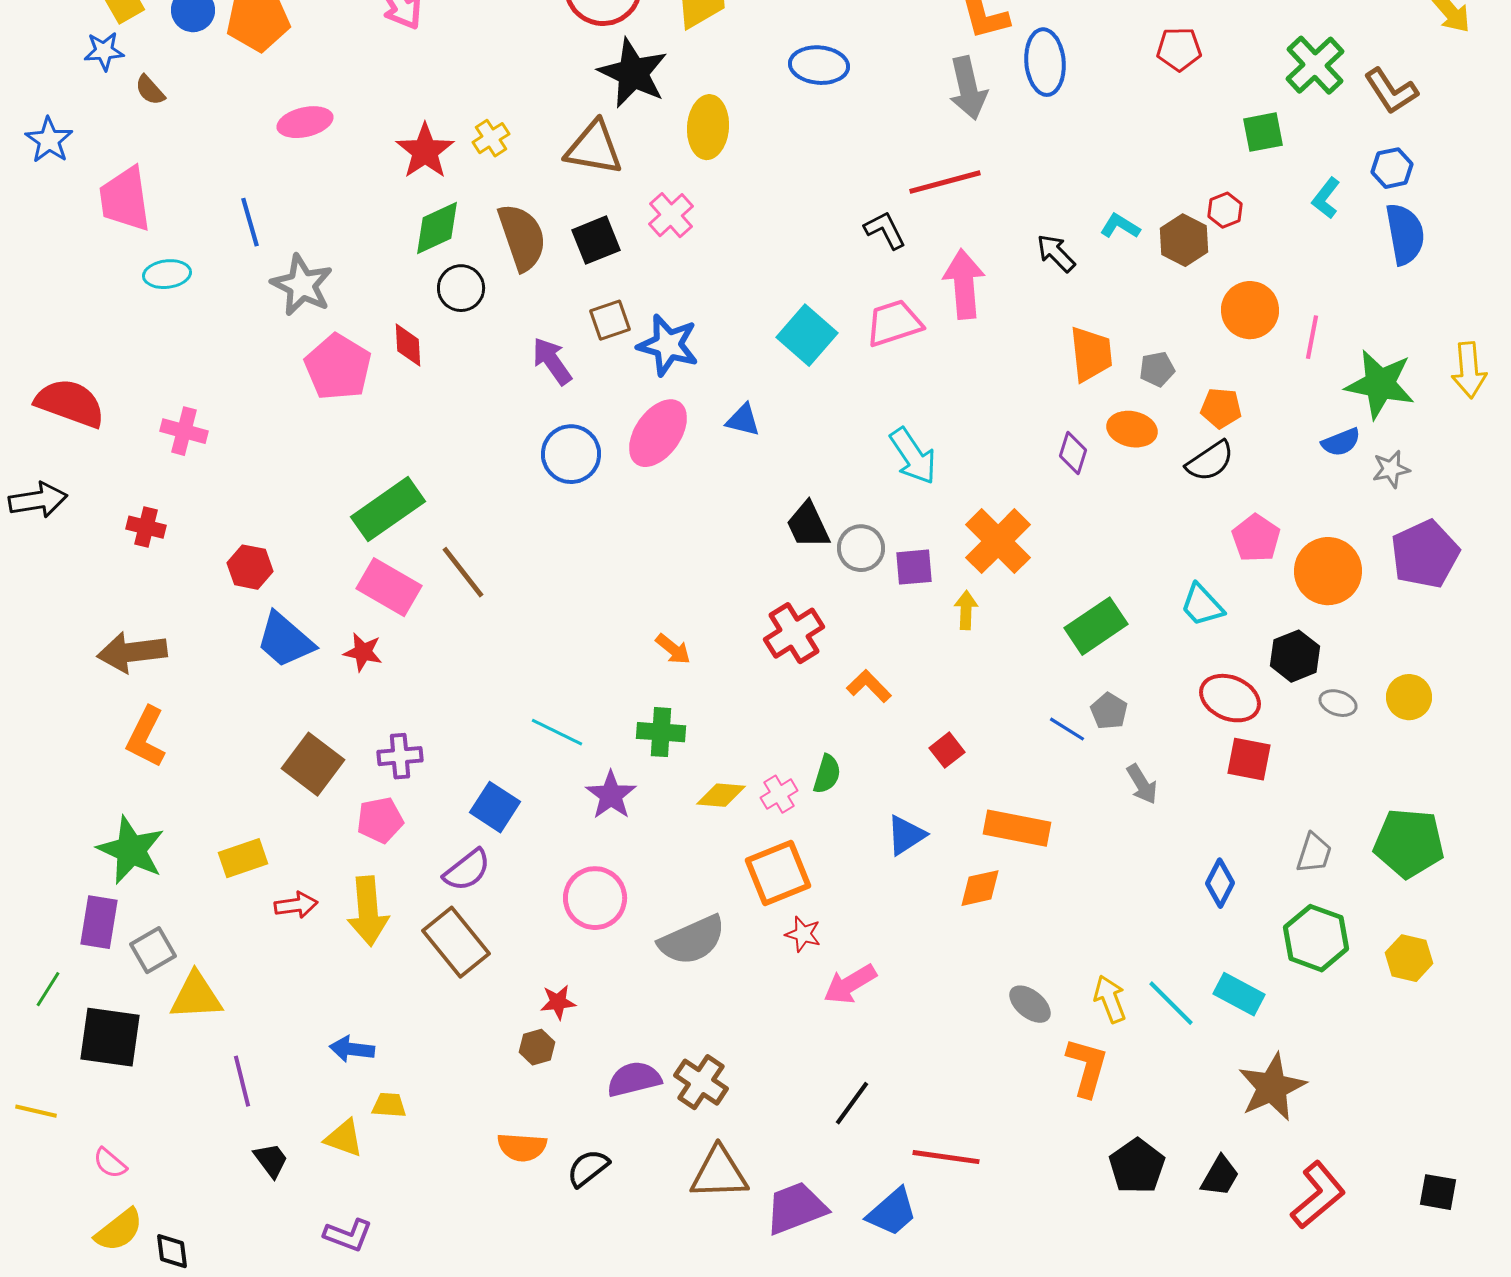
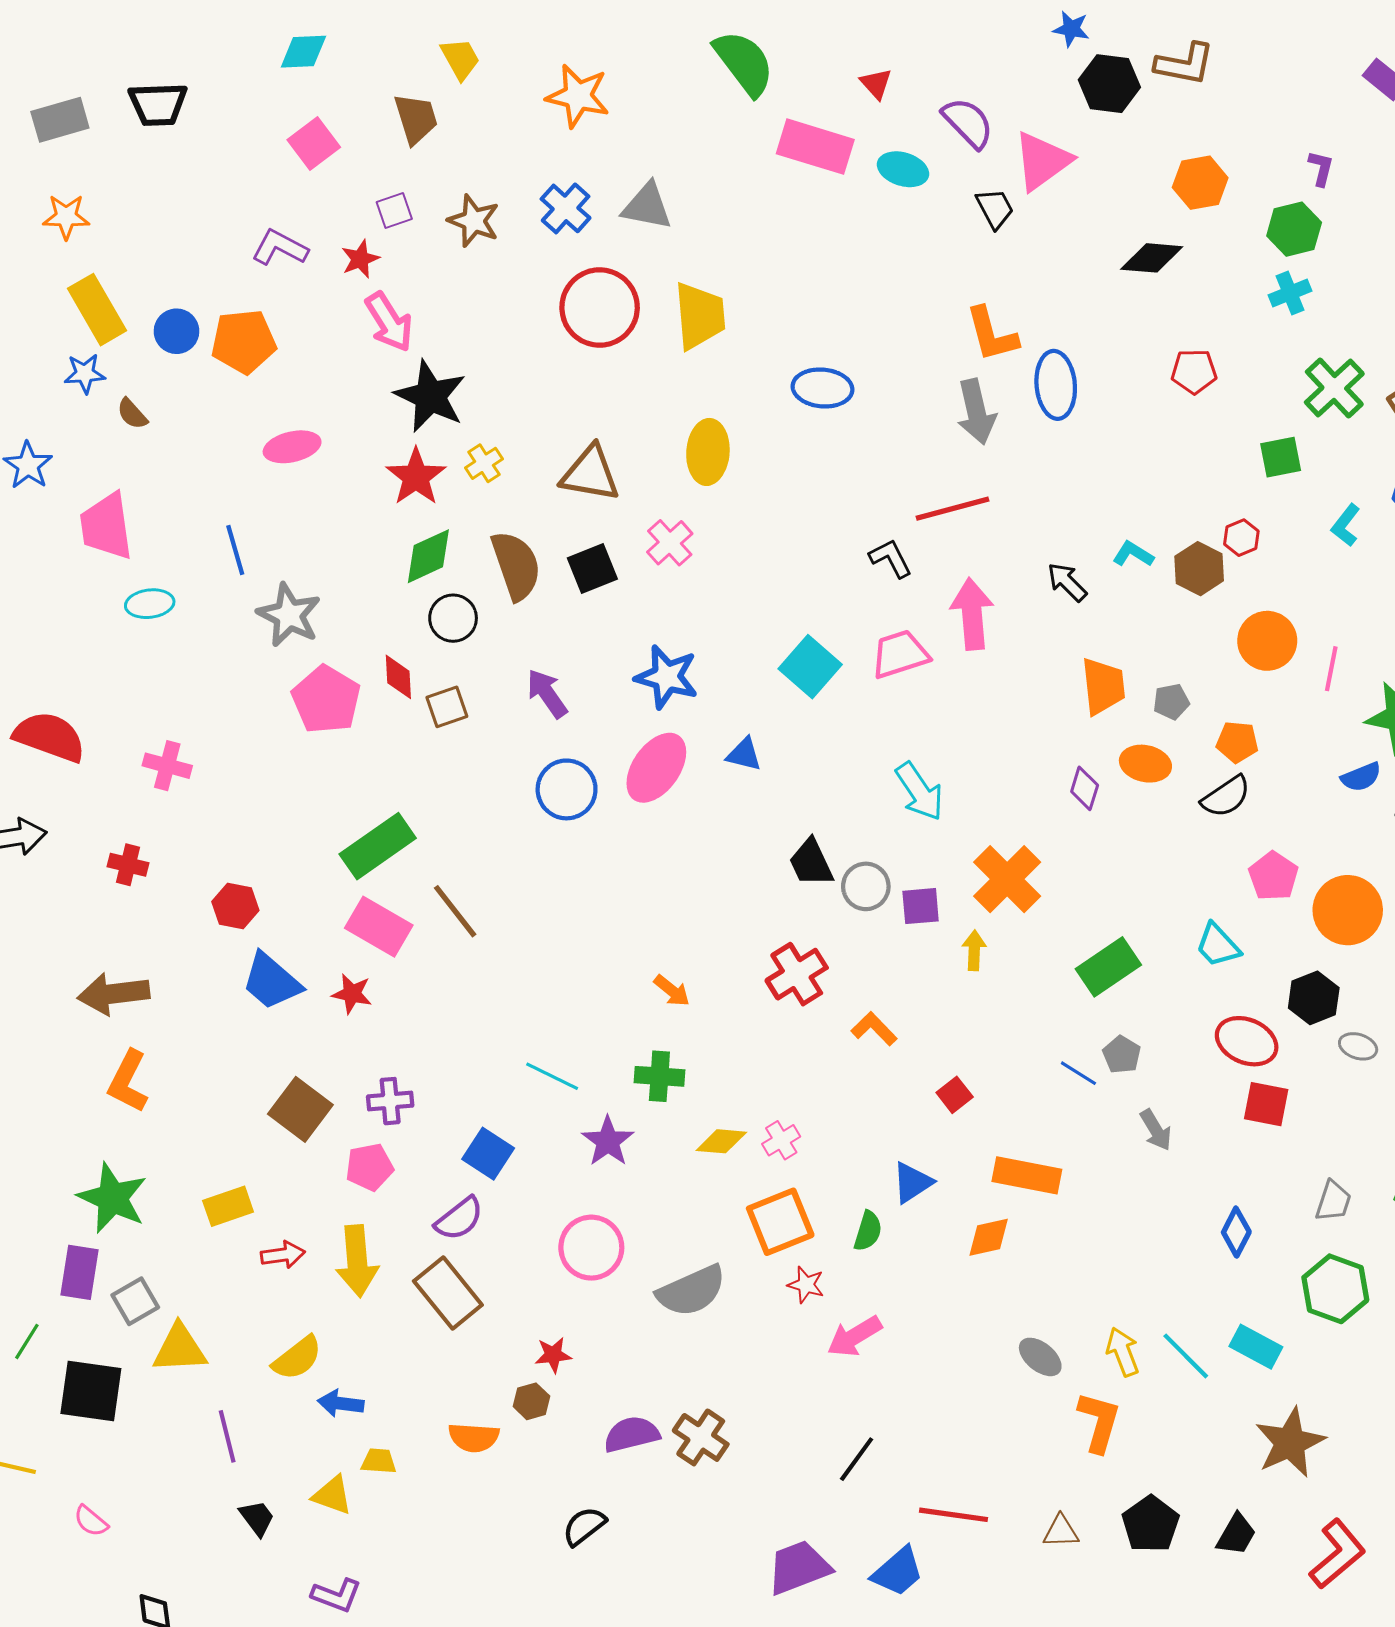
black star: (633, 73) -> (430, 396), moved
brown square: (610, 320) -> (447, 707), moved
green semicircle: (827, 774) -> (868, 1231), moved
orange semicircle: (522, 1147) -> (474, 1437), moved
brown triangle: (719, 1173) -> (1061, 1531), moved, size x0.6
yellow semicircle: (119, 1230) -> (297, 1358), moved

